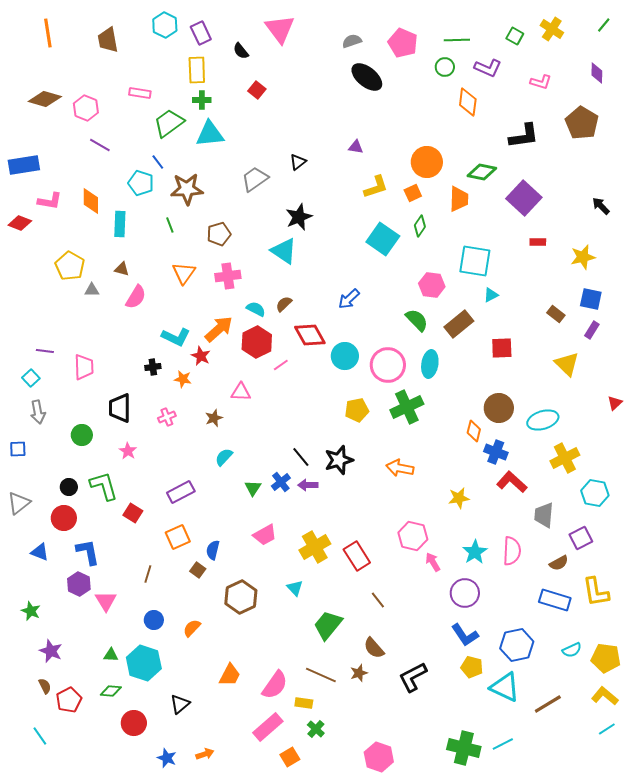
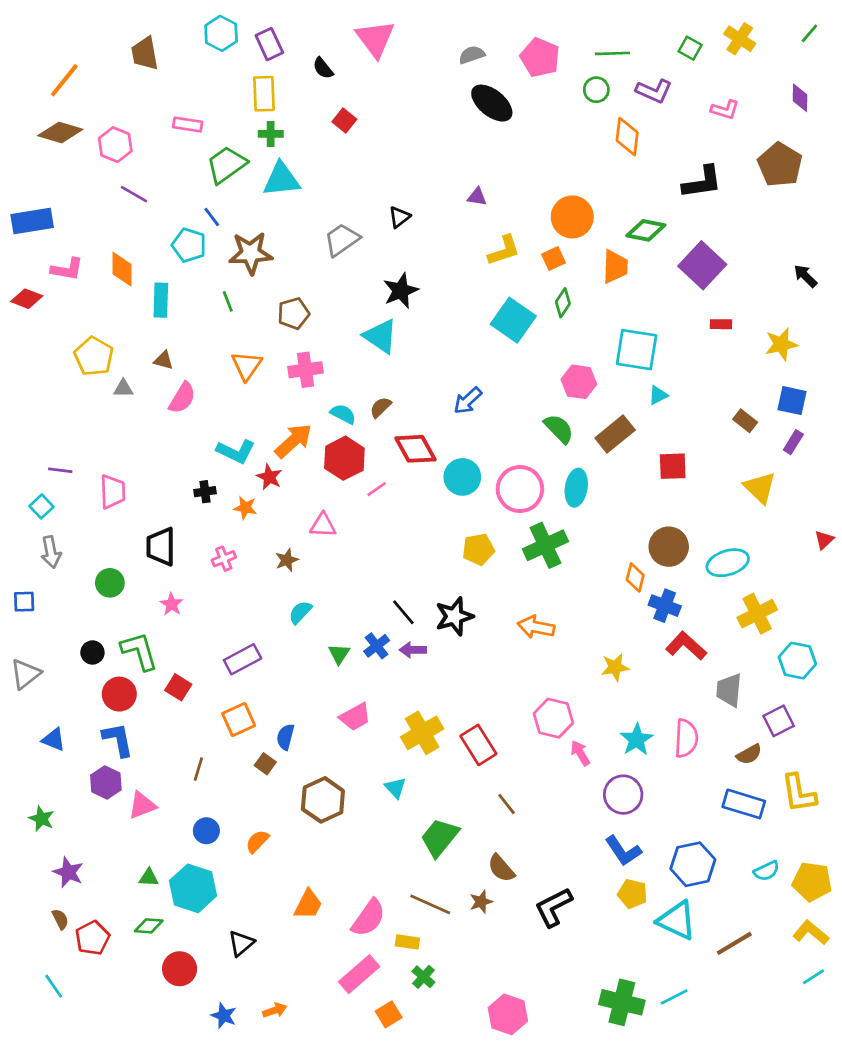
orange line: (48, 33) -> (64, 80), moved, turned 48
red circle: (64, 518) -> (119, 694), moved
pink triangle: (106, 601) -> (142, 805), turned 40

